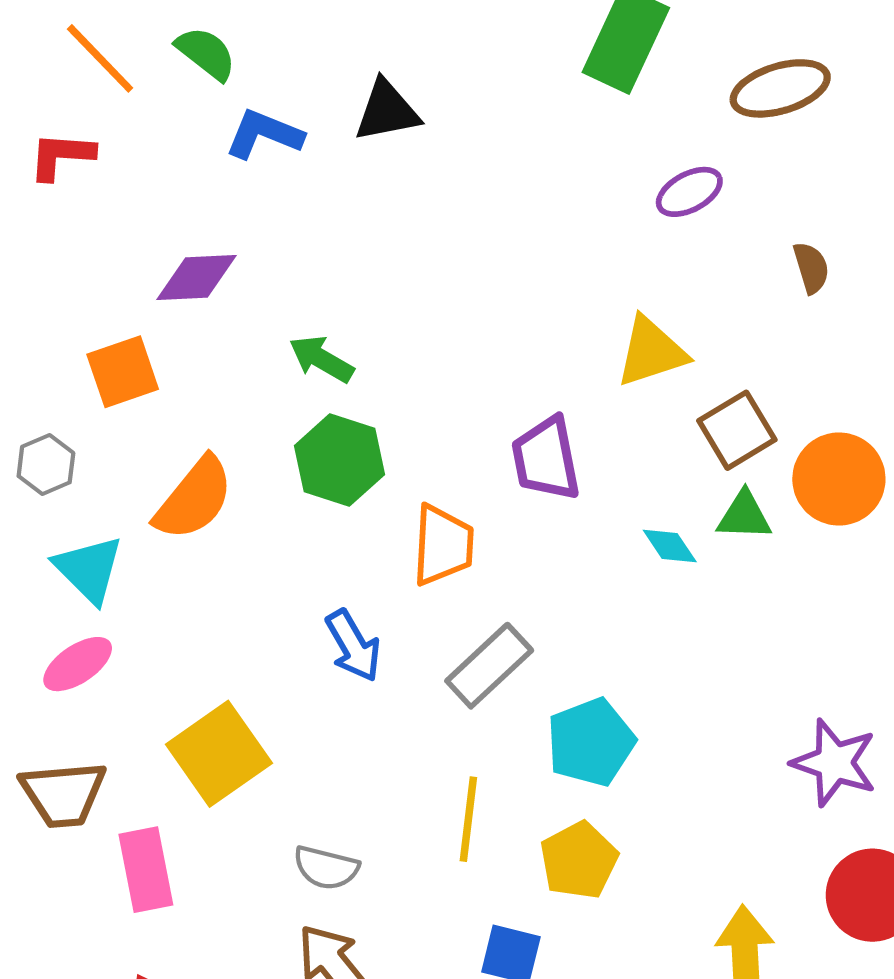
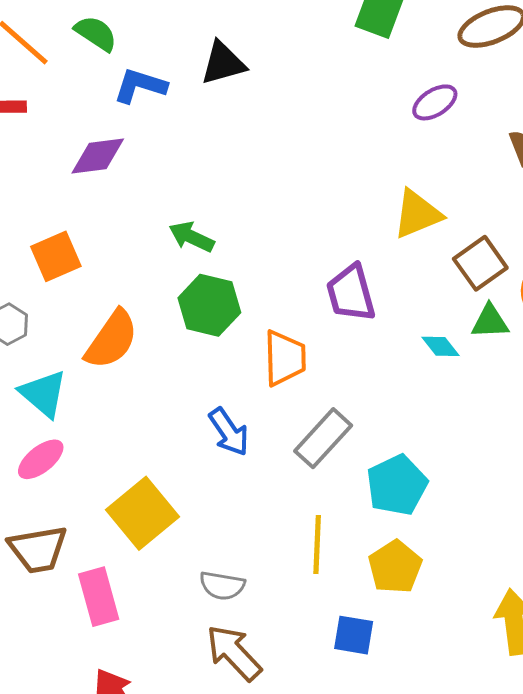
purple diamond: (196, 278) -> (98, 156), moved

